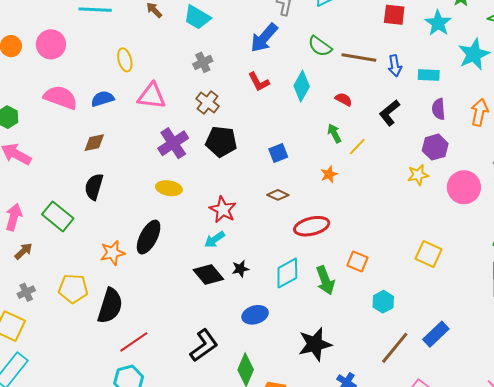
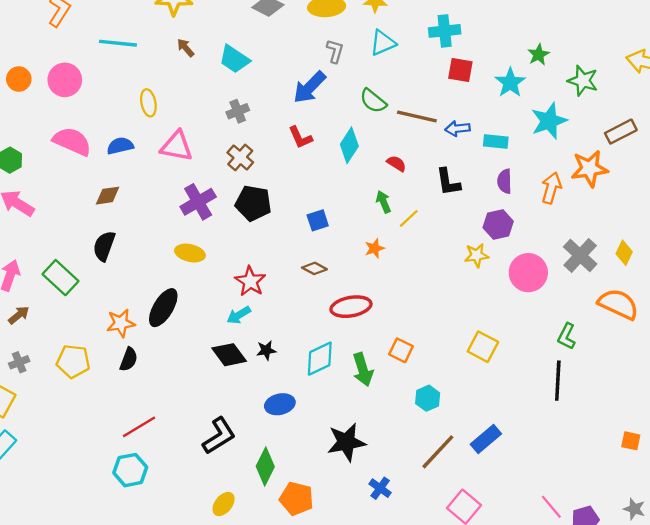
blue arrow: (395, 66) -> (458, 129), turned 90
black L-shape: (389, 113) -> (448, 182), turned -64
black semicircle: (110, 306) -> (129, 359), moved, size x0.6

